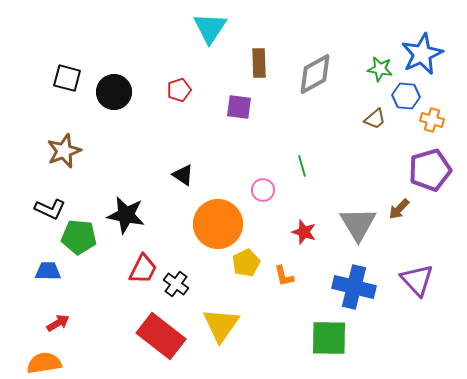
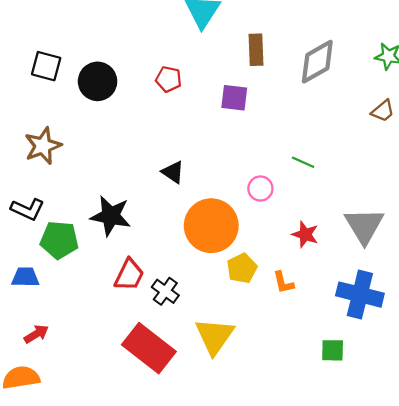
red pentagon: (179, 90) -> (169, 79), turned 30
green line: (302, 166) -> (303, 162), turned -50
green square: (329, 338) -> (333, 350), size x0.6

